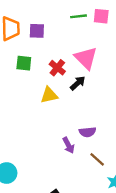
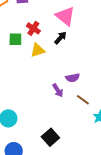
green square: (24, 63) -> (15, 39), moved
red cross: (57, 68) -> (33, 28), moved

